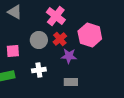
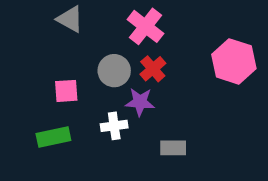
pink hexagon: (90, 35) -> (234, 61), moved
purple star: (69, 56) -> (140, 102), moved

